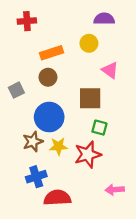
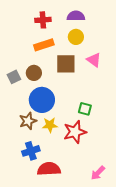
purple semicircle: (104, 19) -> (76, 16), moved
red cross: (27, 21) -> (43, 20), moved
brown circle: (48, 77) -> (34, 73), moved
brown square: (90, 98) -> (66, 64), moved
pink arrow: (115, 190) -> (98, 173), moved, turned -42

